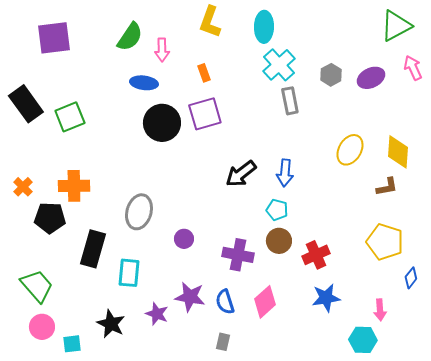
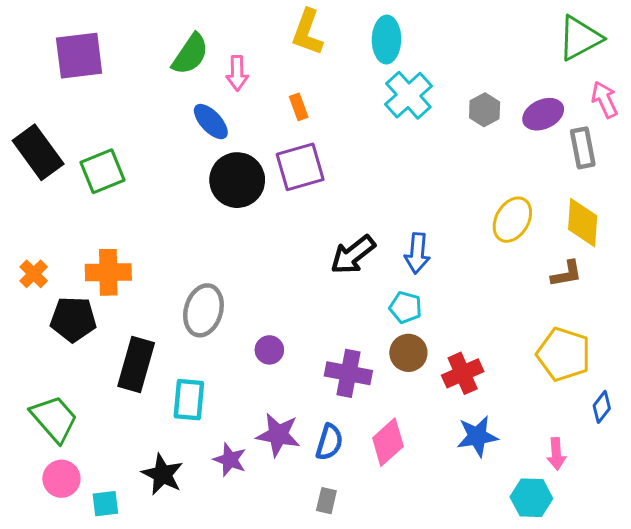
blue ellipse: (144, 83) -> (211, 122), turned 40
gray rectangle: (290, 101) -> (583, 148), moved
blue semicircle: (225, 302) -> (329, 442), turned -145

